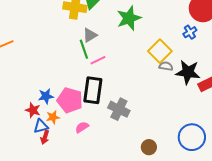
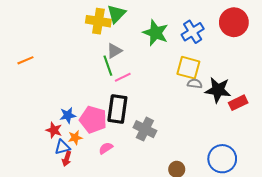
green star: (129, 18) -> (156, 33), turned -30
blue cross: (190, 32) -> (193, 32), moved, size x1.5
yellow square: (160, 51) -> (188, 68), turned -30

